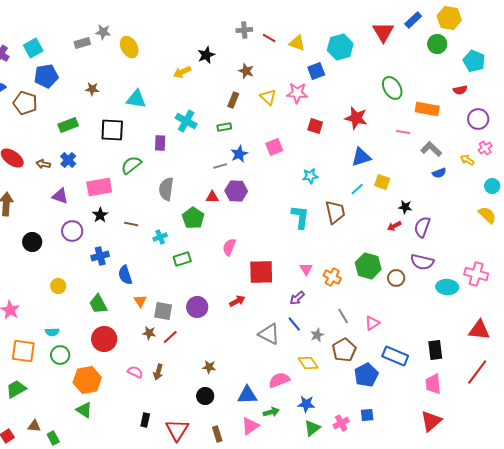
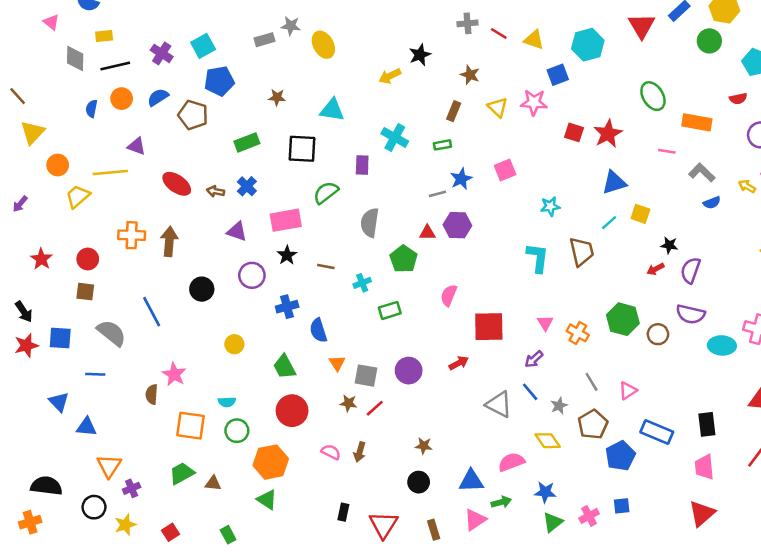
red star: (356, 118) -> (608, 134), turned 30
red square: (315, 126) -> (574, 132), moved
brown triangle: (34, 426) -> (213, 483), moved

